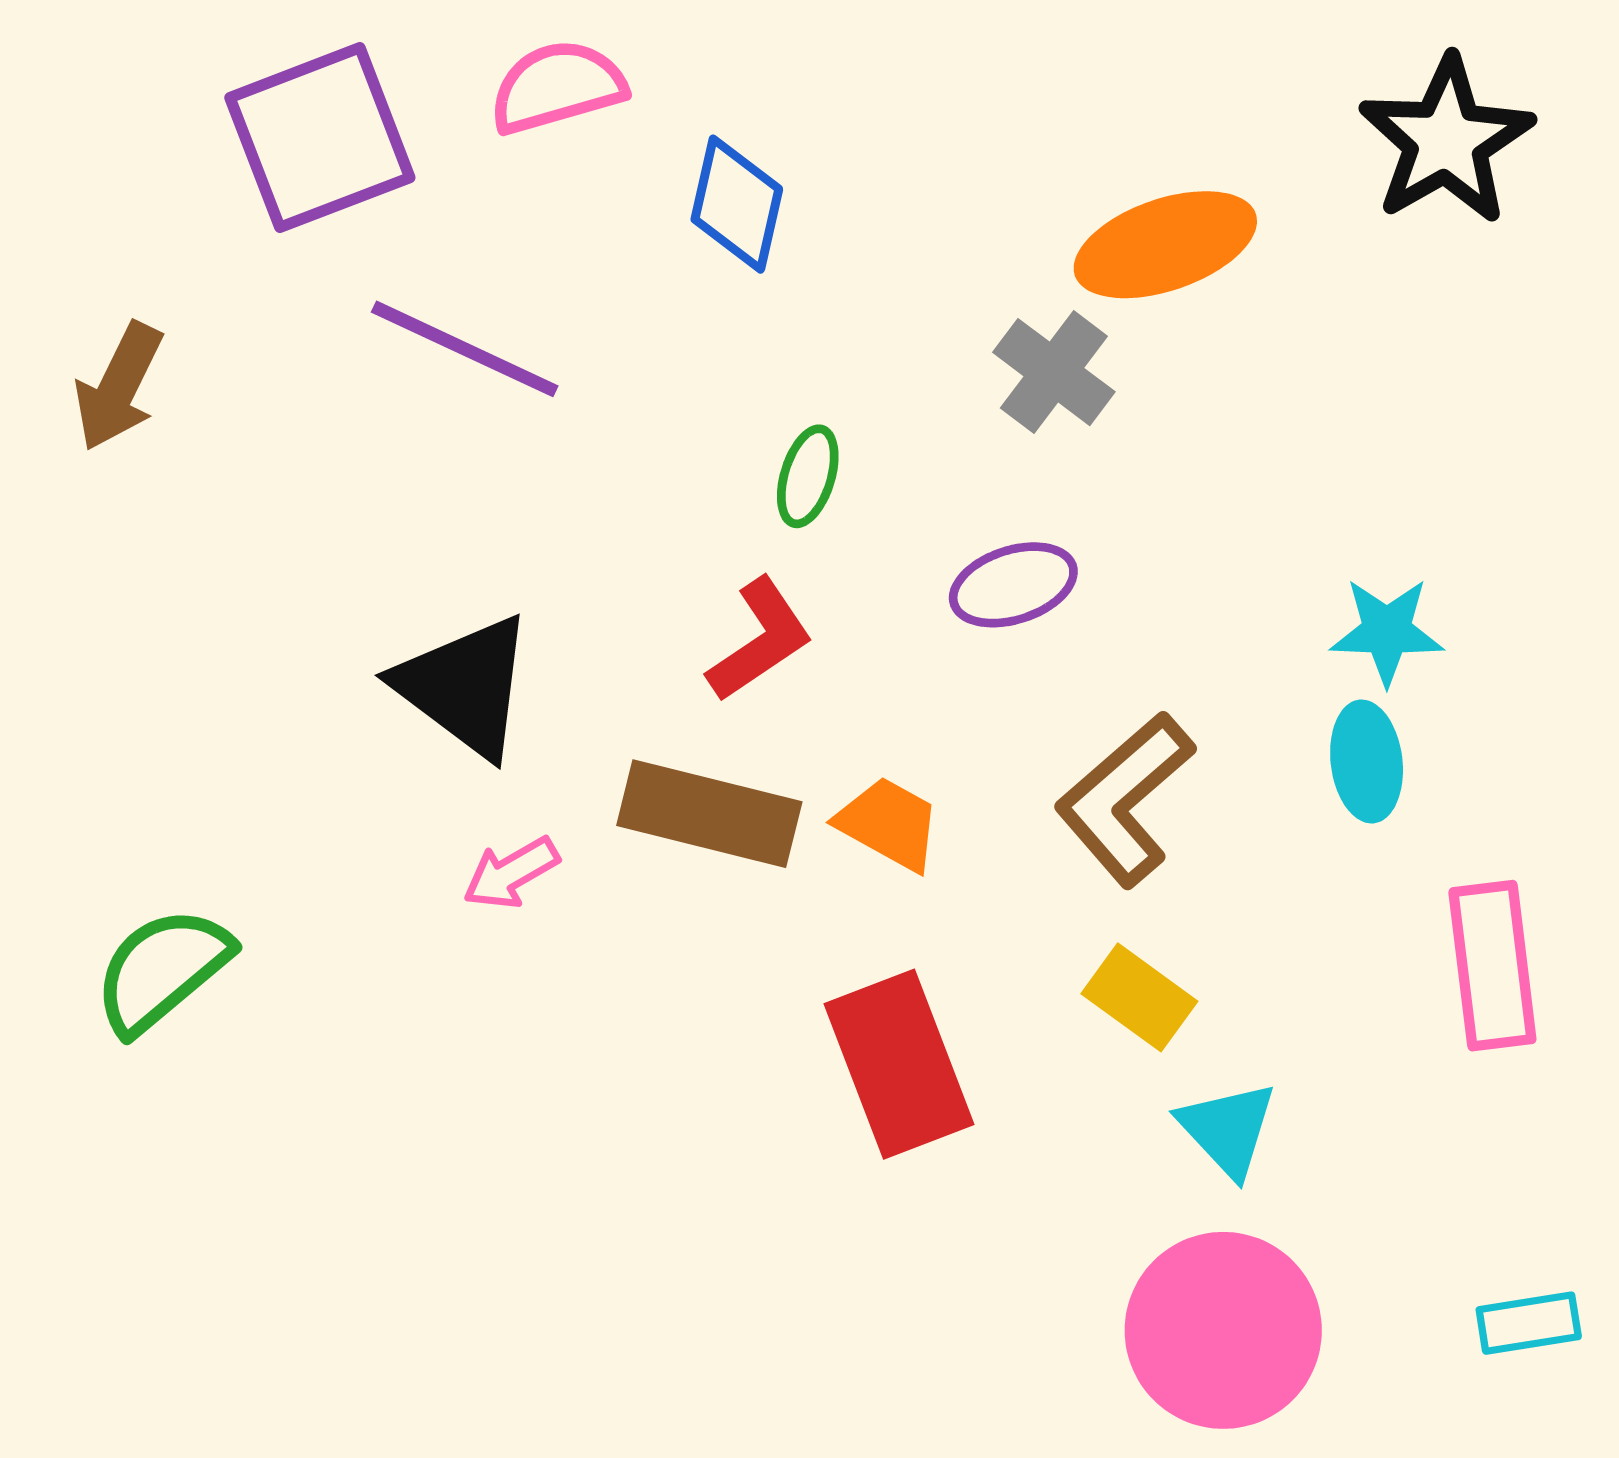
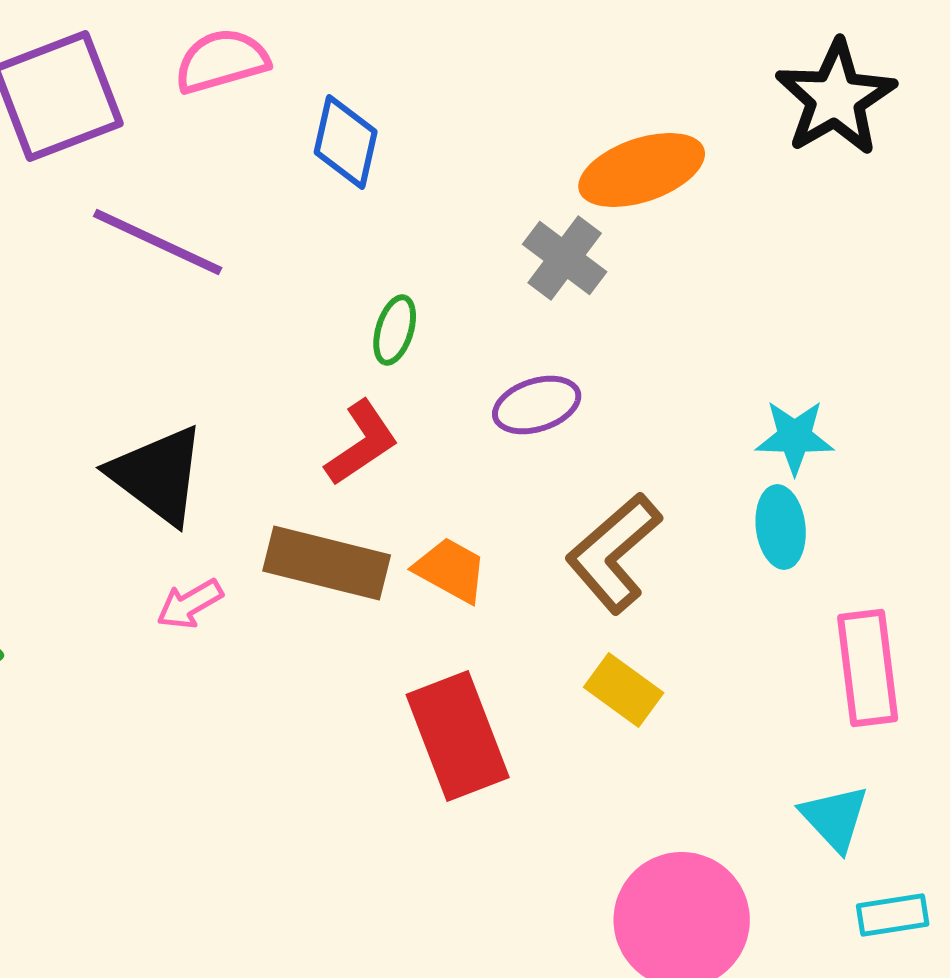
cyan triangle: (1228, 1129) -> (835, 818), moved

